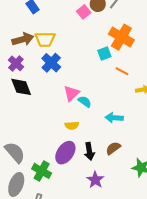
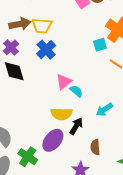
cyan arrow: (114, 118) -> (104, 110), turned -42
yellow semicircle: (72, 126) -> (62, 114), size x1.5
brown semicircle: (113, 148) -> (95, 147), moved, turned -63
black arrow: (89, 151) -> (76, 126), moved, turned -144

